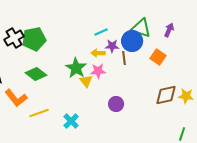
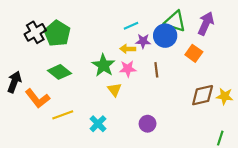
purple arrow: (169, 30) -> (206, 24), size x1.5
green pentagon: (34, 39) -> (57, 33), turned -30
brown line: (124, 58) -> (156, 70), moved
yellow triangle: (86, 81) -> (114, 90), moved
purple circle: (116, 104) -> (148, 124), moved

